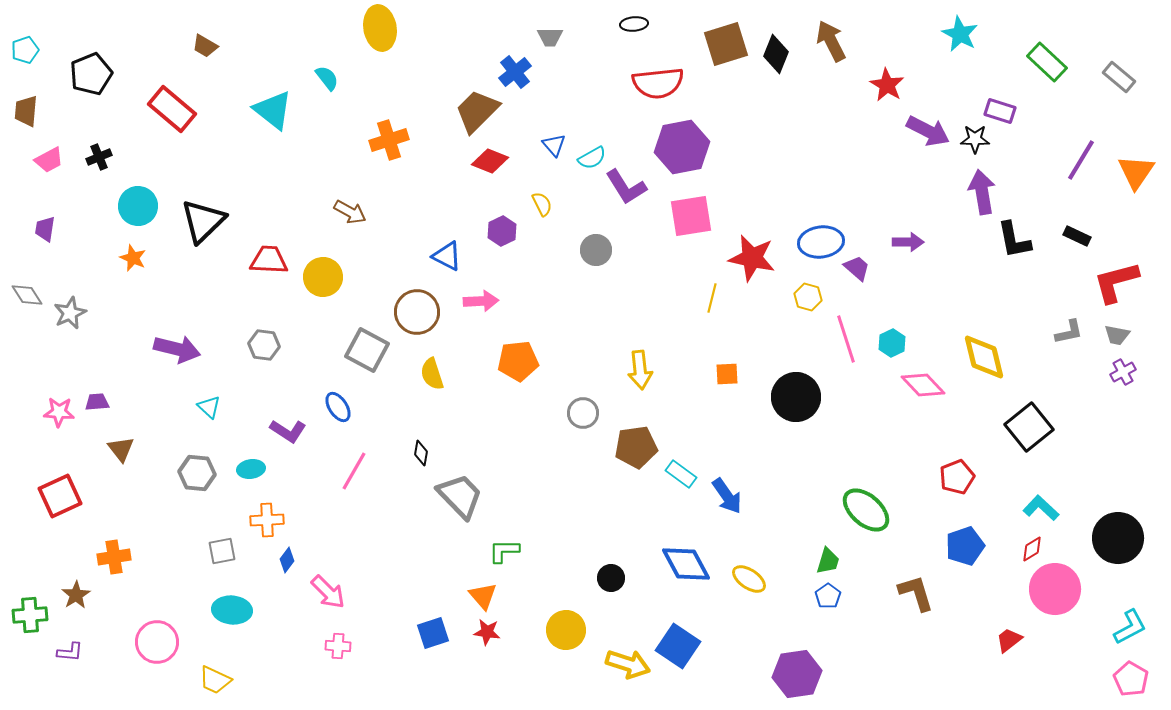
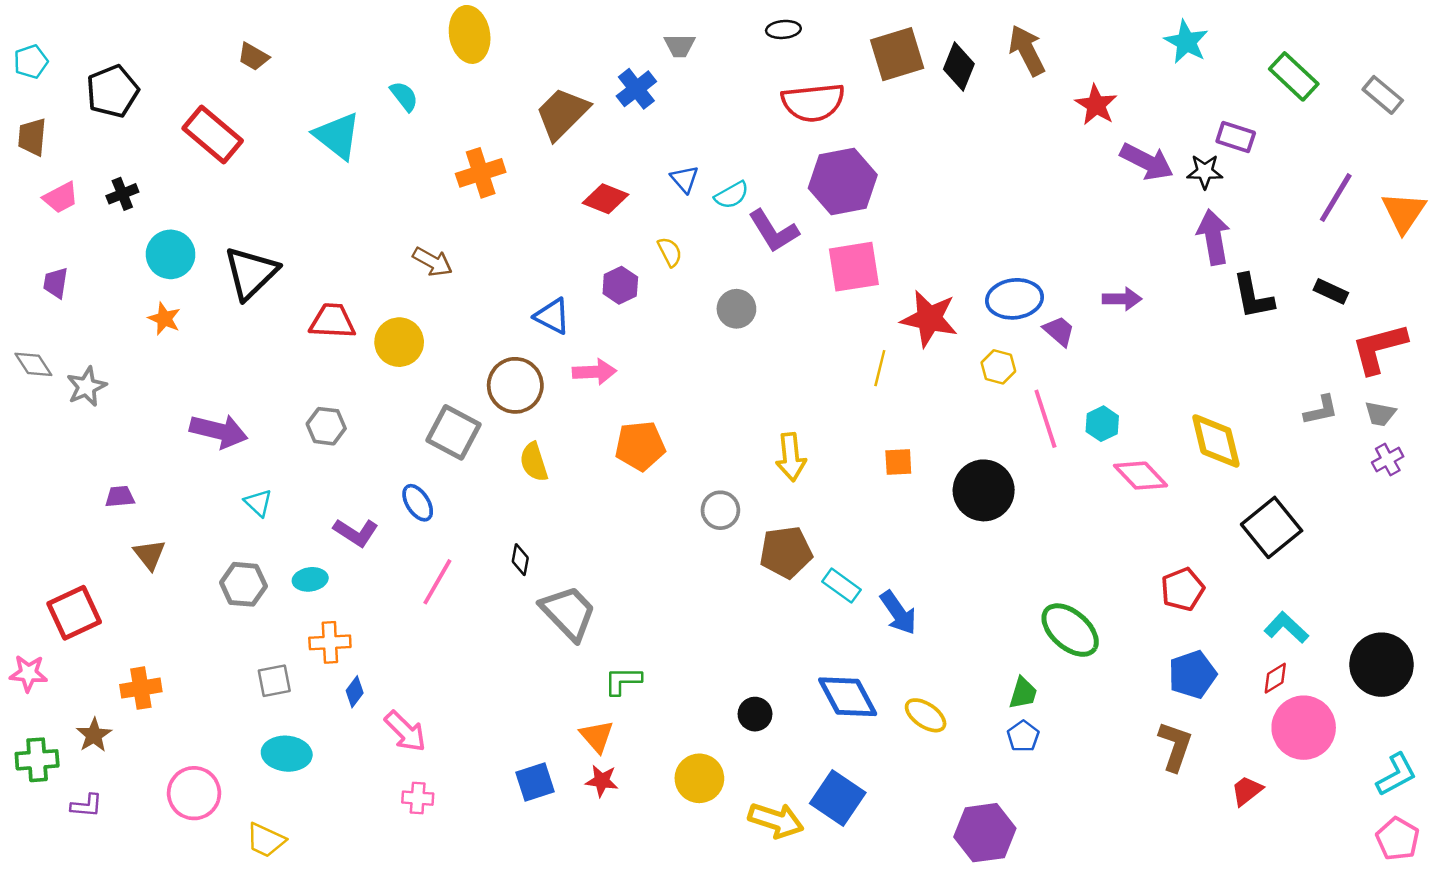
brown trapezoid: (477, 111) -> (562, 114), moved
pink star: (59, 412) -> (28, 673), moved
brown L-shape: (916, 593) -> (1175, 746), moved, turned 36

